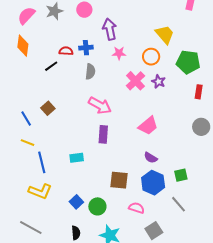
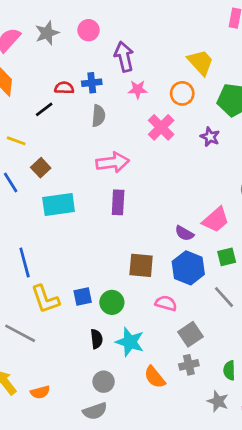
purple star: (158, 81) -> (210, 137), moved
pink arrow: (100, 105) -> (113, 162), turned -35
pink trapezoid: (148, 126) -> (216, 220), moved
yellow line: (27, 143) -> (16, 141), moved
cyan rectangle: (77, 158) -> (59, 204), moved, size x1.6
blue line: (42, 162) -> (25, 262), moved
yellow L-shape: (40, 191) -> (45, 299), moved, turned 50
blue square: (76, 202) -> (83, 296), turned 32
black semicircle: (76, 233) -> (97, 339), moved

